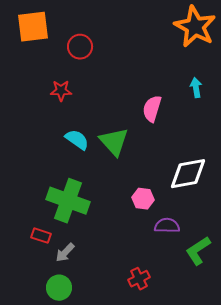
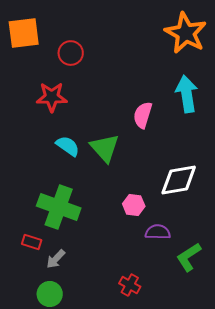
cyan arrow: (196, 88) -> (187, 94), size x1.8
red star: (61, 91) -> (52, 97), size x1.4
red cross: (139, 279) -> (130, 285), turned -35

